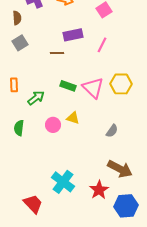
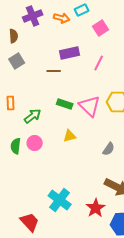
yellow triangle: (73, 118) -> (70, 136), turned -32
pink circle: (53, 125) -> (35, 143), moved

